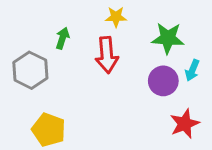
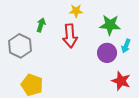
red star: (185, 124) -> (121, 81), turned -30

